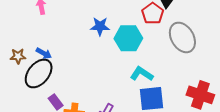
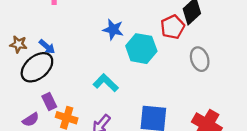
gray ellipse: (182, 37) -> (200, 59), size x0.7
cyan L-shape: (142, 74) -> (106, 83), moved

